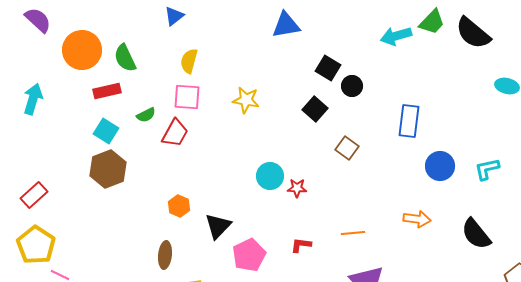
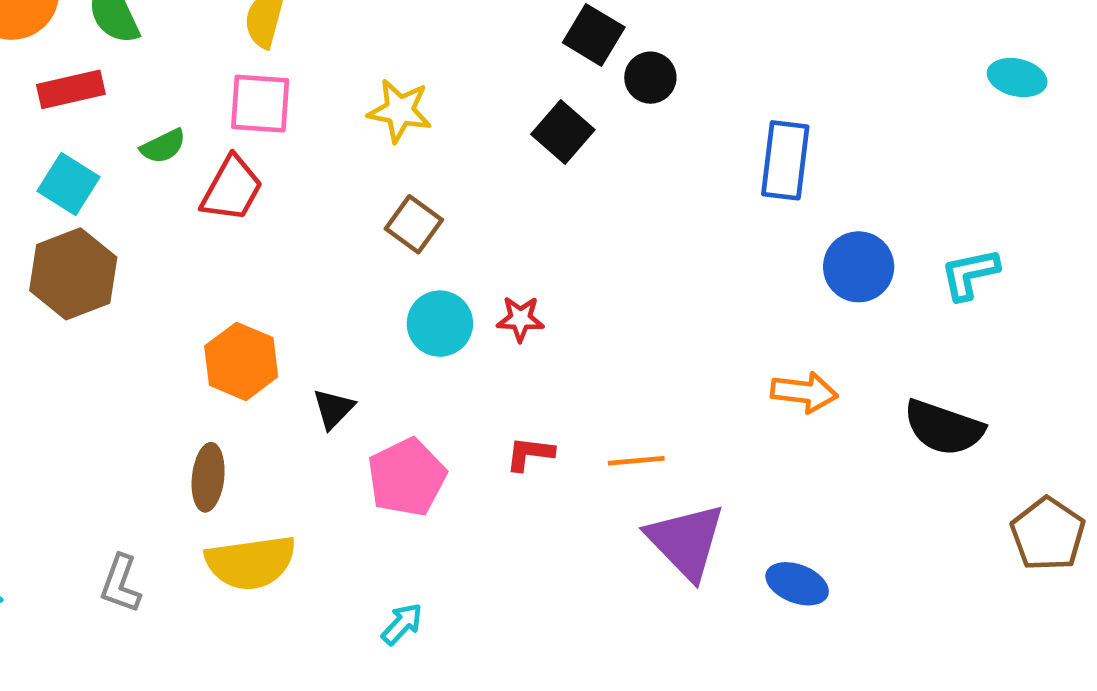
brown square: (347, 148) -> (414, 224), moved
cyan circle: (270, 176) -> (440, 324), moved
orange hexagon: (179, 206) -> (241, 361), size x1.4
black triangle: (218, 226) -> (333, 409), size x0.7
orange line: (353, 233) -> (636, 461), moved
black semicircle: (476, 234) -> (944, 428), turned -32

